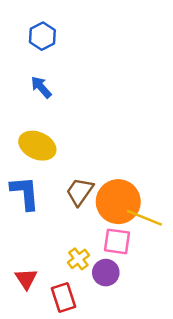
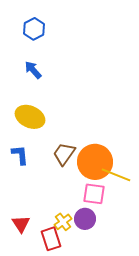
blue L-shape: (25, 193) -> (20, 155), size x0.7
yellow cross: (78, 259) -> (63, 222), moved

